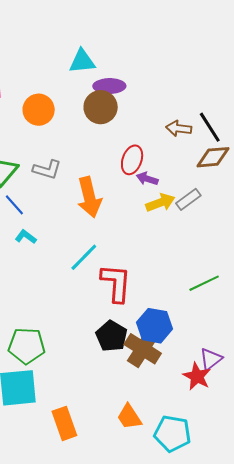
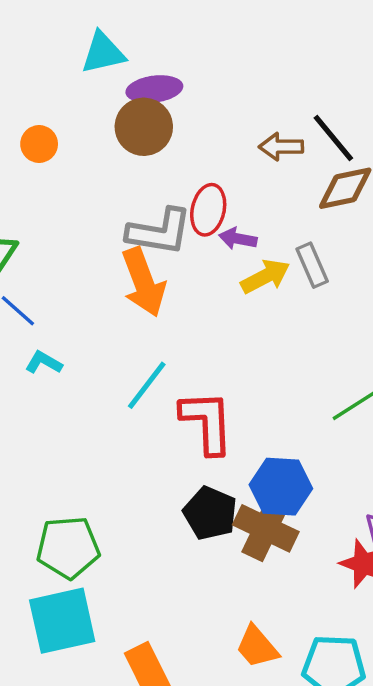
orange circle: (39, 110) -> (39, 144), size x0.7
gray L-shape: (47, 170) -> (159, 232), moved, size x1.4
gray rectangle: (188, 199) -> (312, 265), turned -70

